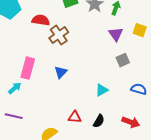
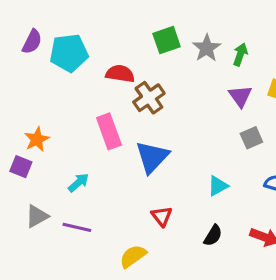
pink rectangle: (28, 68) -> (109, 131), moved, turned -35
blue triangle: (61, 72) -> (152, 157), size x1.6
red triangle: (75, 117) -> (162, 216), moved, turned 48

